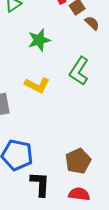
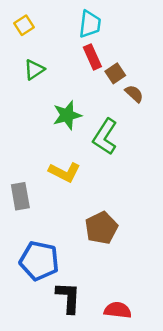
green L-shape: (79, 71) -> (105, 137), moved
brown pentagon: (78, 161) -> (101, 228), moved

